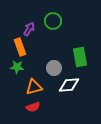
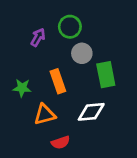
orange rectangle: (20, 47) -> (58, 81), moved
gray circle: (54, 68) -> (82, 53), moved
red semicircle: (33, 107) -> (61, 142), moved

